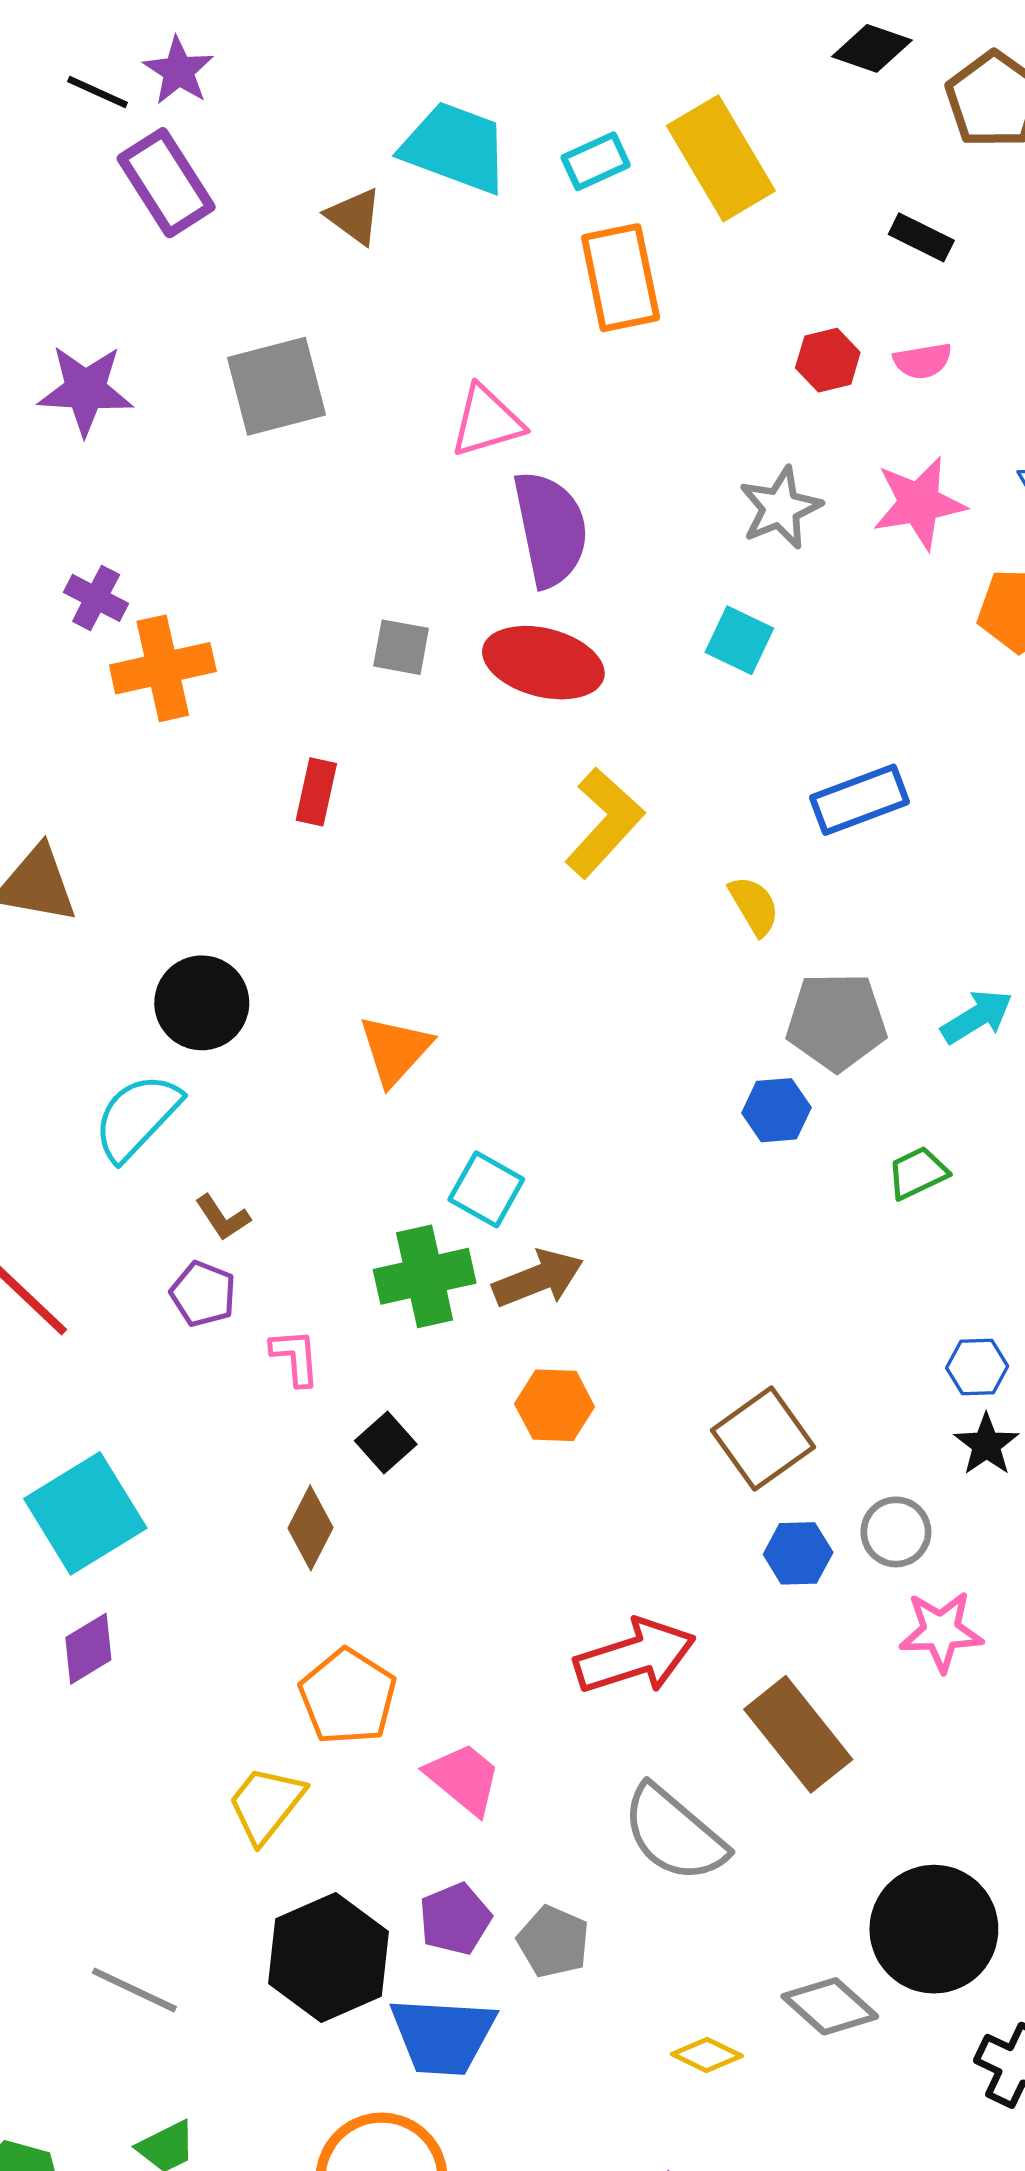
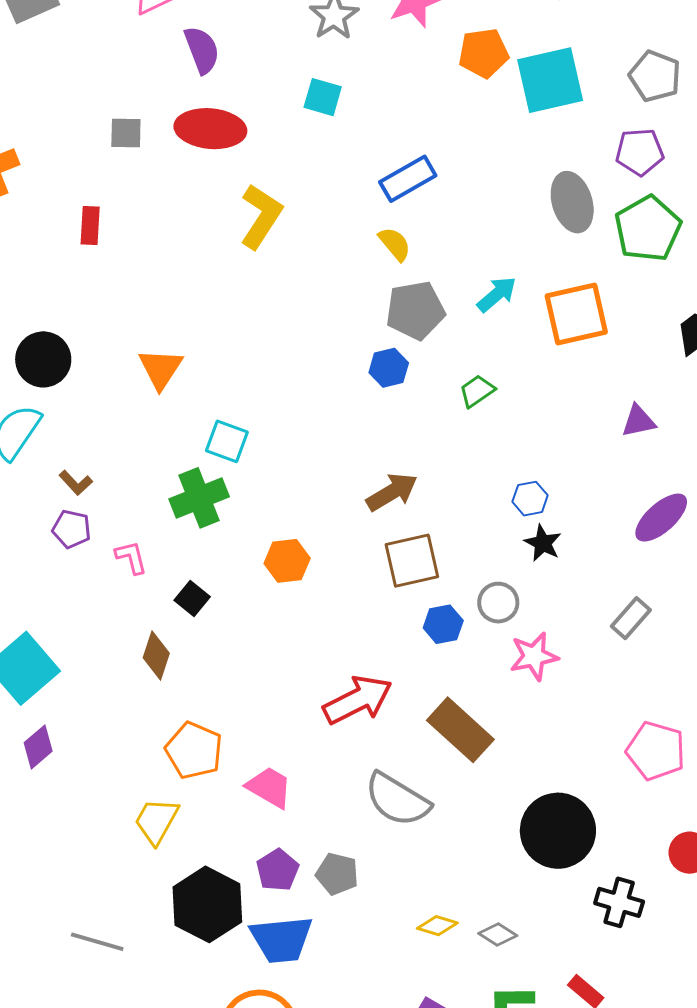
purple semicircle: (550, 529) -> (202, 50), size x0.7
yellow semicircle: (754, 906) -> (395, 244), moved
brown arrow: (538, 1279) -> (392, 492), moved
brown square: (763, 1439) -> (412, 561), turned 32
gray diamond: (830, 2006) -> (498, 934), moved, size x0.7

